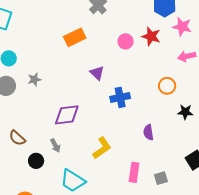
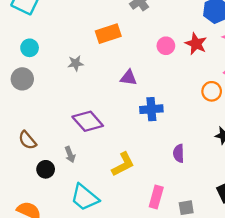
purple triangle: (97, 73) -> (129, 78), turned -42
gray star: (34, 79) -> (76, 63), moved
orange circle: (167, 86) -> (212, 91), moved
purple diamond: (67, 115) -> (88, 121), turned 48

